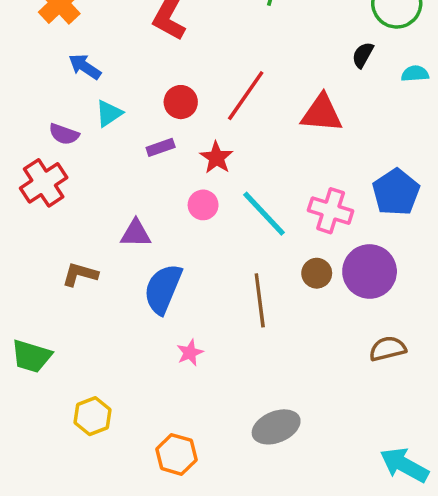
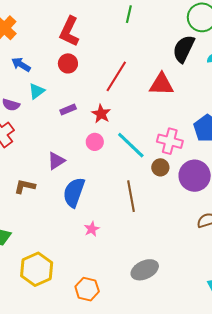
black semicircle: (363, 55) -> (184, 49), size x1.8
red circle: (181, 102) -> (68, 63), moved
purple triangle: (136, 233) -> (56, 161), turned -30
brown circle: (317, 273) -> (160, 167), moved
yellow hexagon: (93, 416) -> (37, 269), size x1.5

